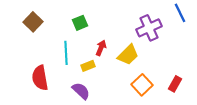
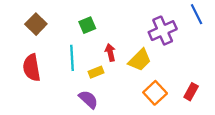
red arrow: (101, 48) -> (110, 52), turned -35
red semicircle: (40, 78) -> (32, 68), moved

